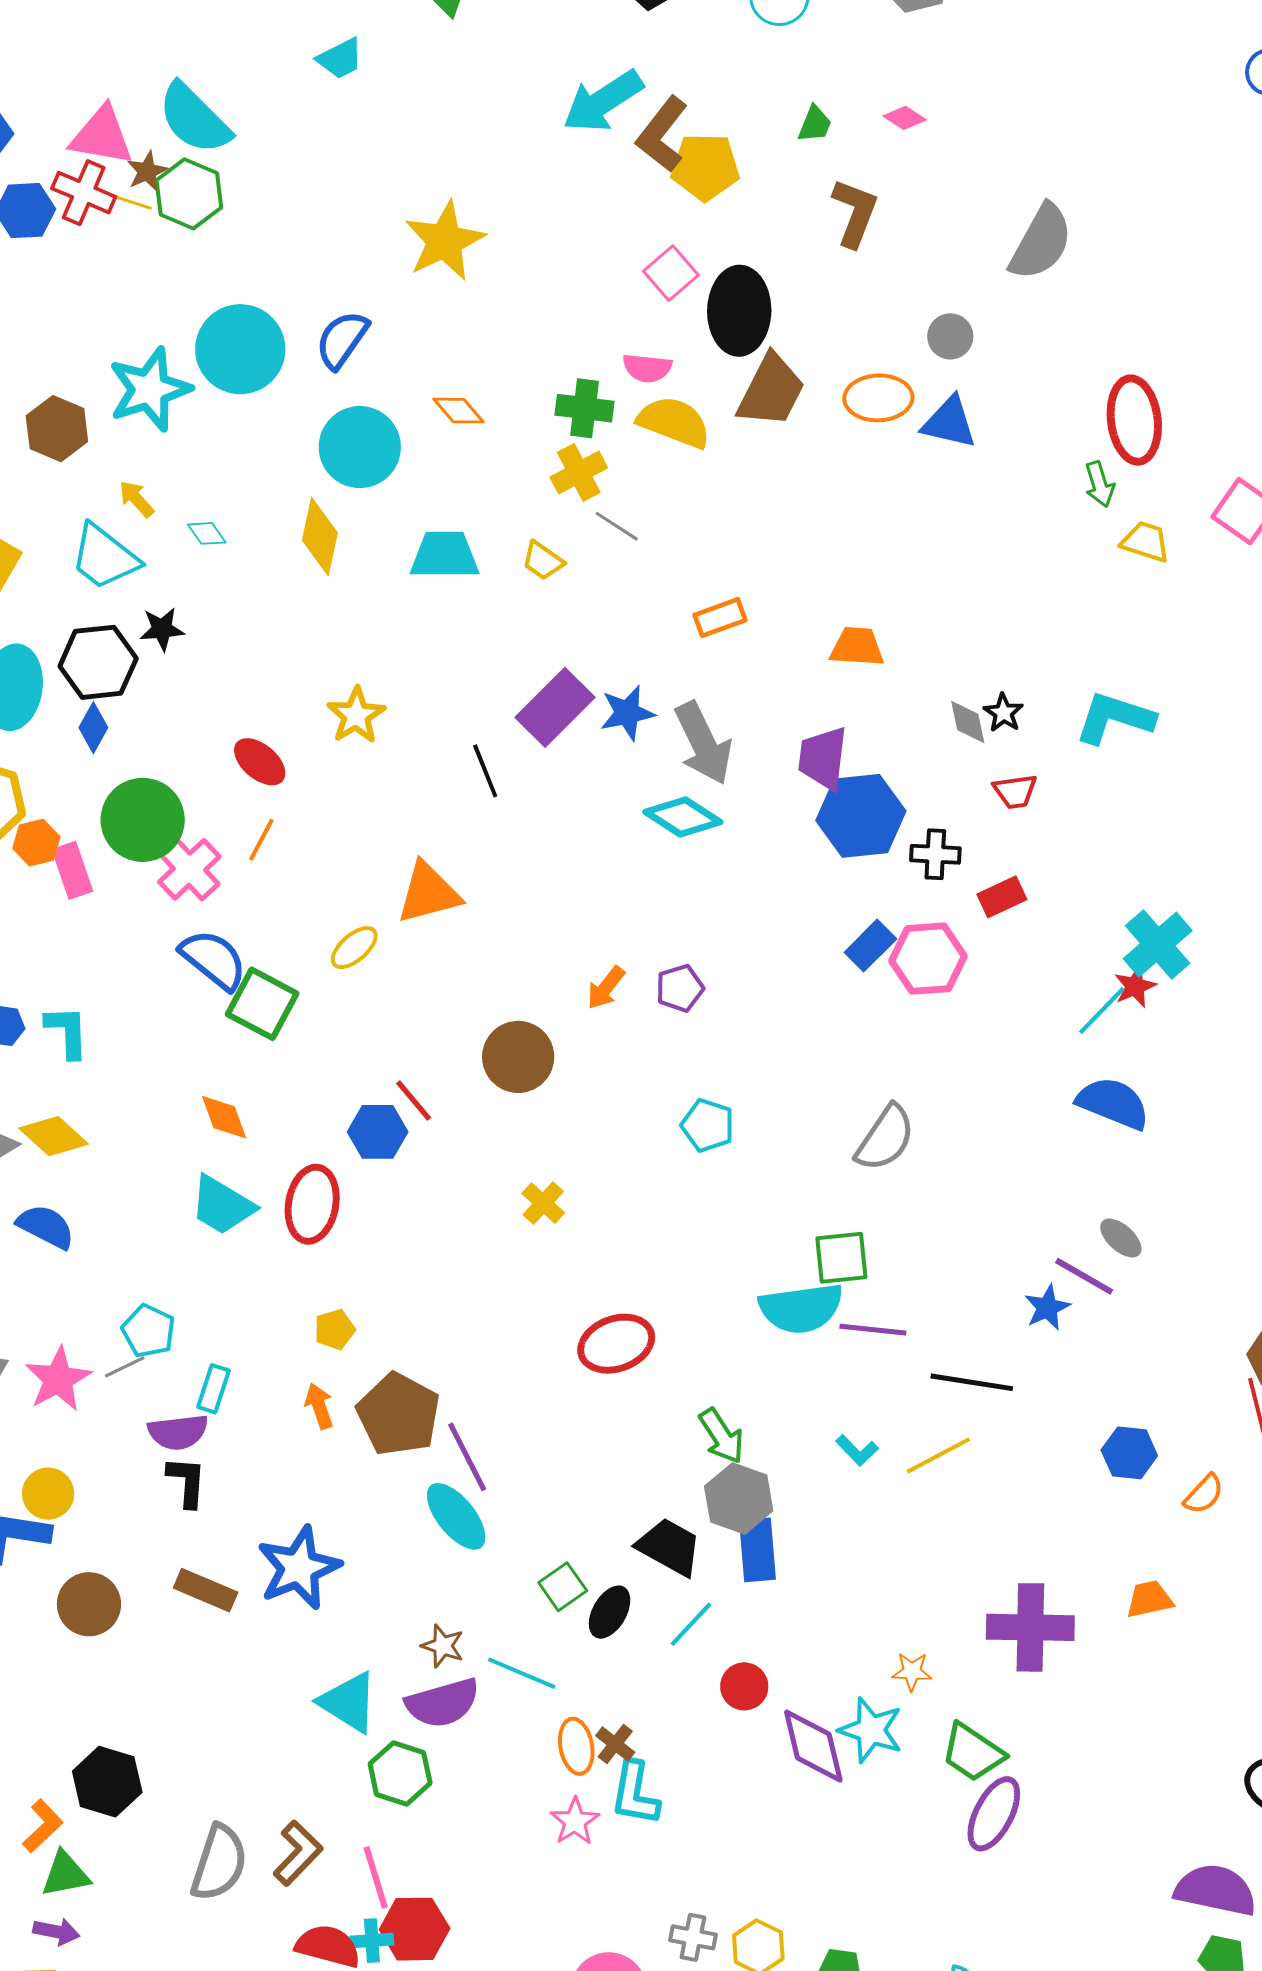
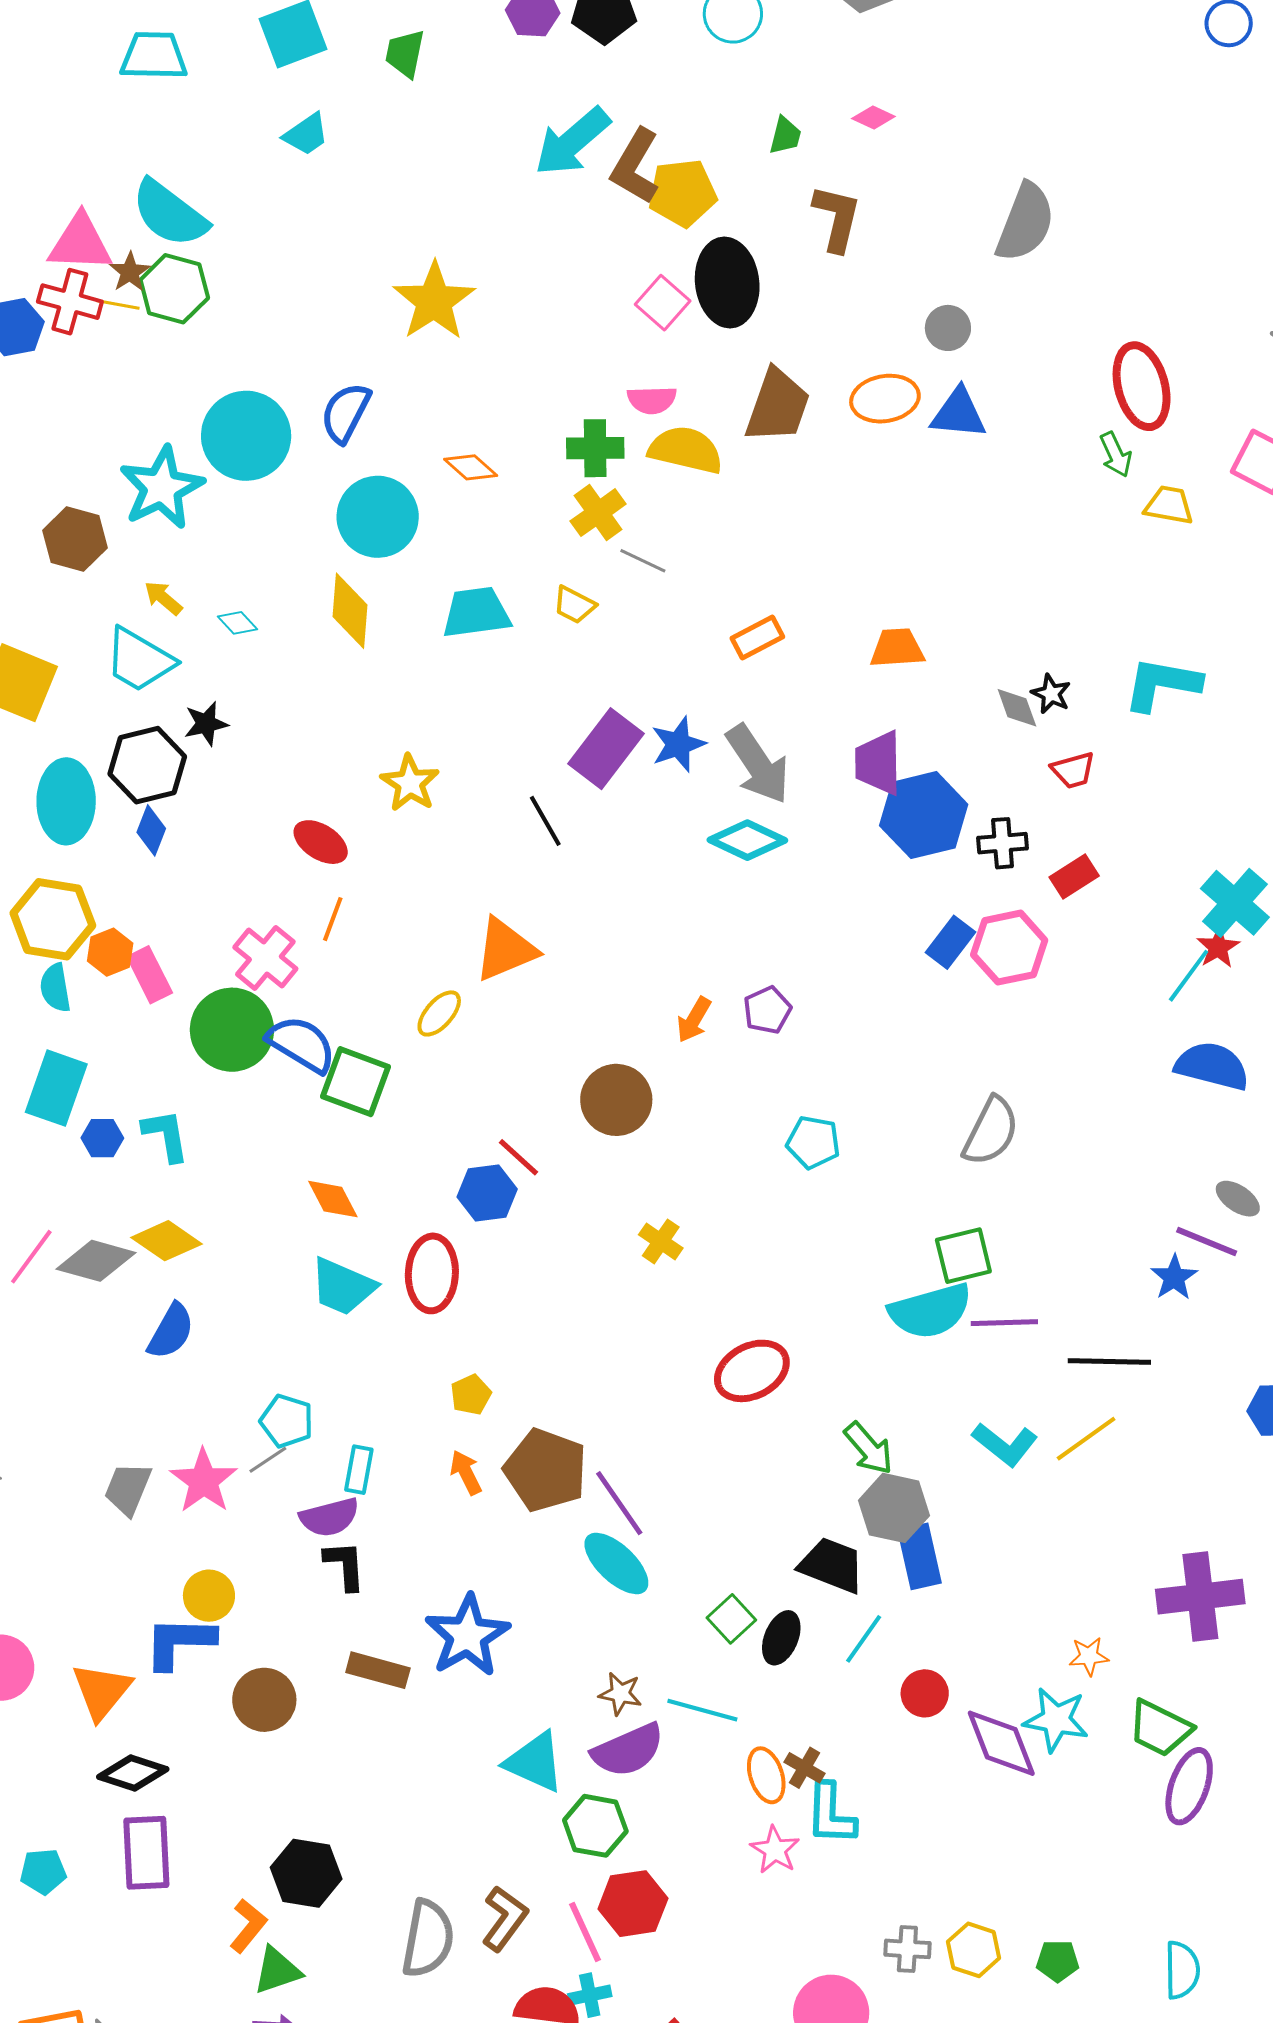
black ellipse: (739, 311) -> (727, 283), moved
green circle: (143, 820) -> (232, 1030), moved
blue semicircle: (46, 1227) -> (171, 1331), turned 100
cyan L-shape: (857, 1450) -> (1005, 1444), size x1.5
red hexagon: (415, 1929) -> (633, 1904), moved

